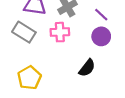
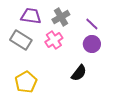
pink cross: (60, 32) -> (54, 40), turned -30

